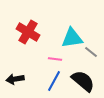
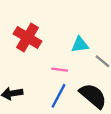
cyan triangle: (72, 38) -> (80, 45), size x0.7

